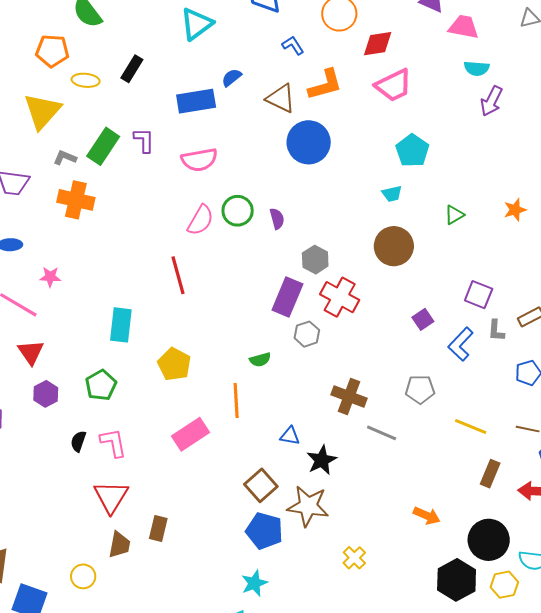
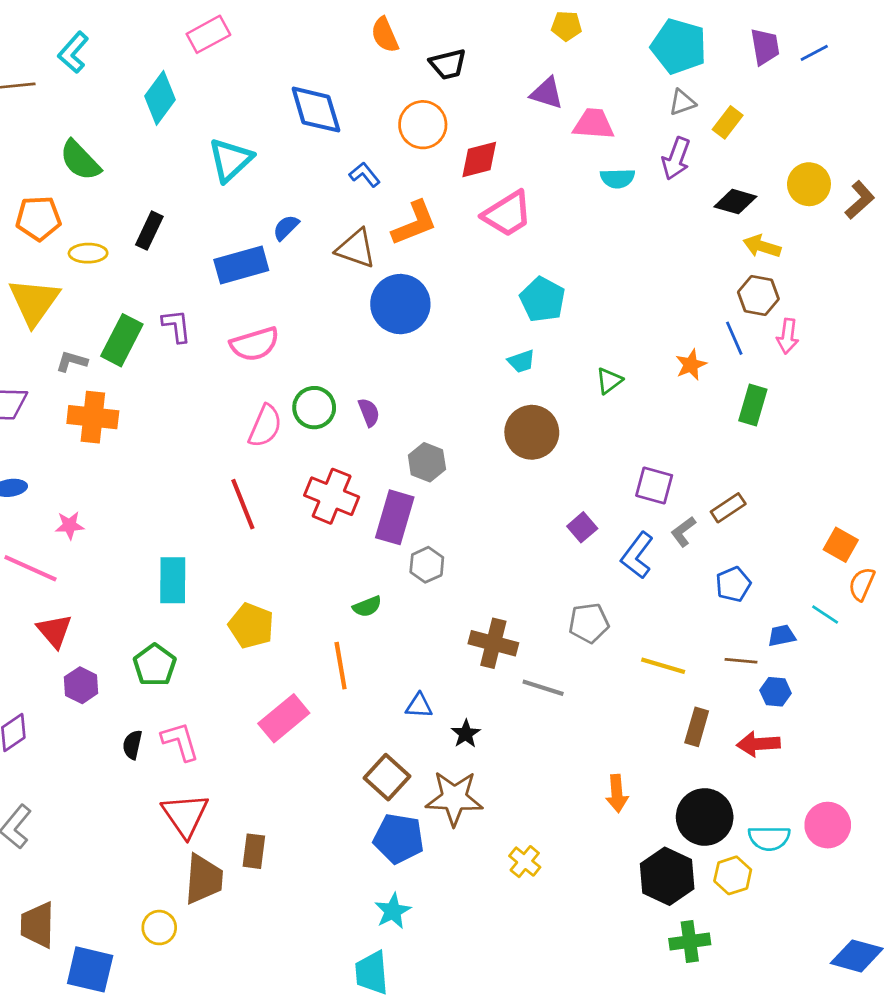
purple arrow: (491, 101) -> (676, 158), moved
red cross: (340, 297) -> (332, 496), moved
gray L-shape: (496, 331) -> (683, 532), turned 55
black star: (322, 460) -> (466, 734), size x0.7
orange arrow: (427, 516) -> (617, 793), turned 68
brown trapezoid: (119, 545) -> (204, 879), size x1.4

